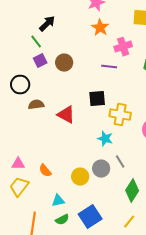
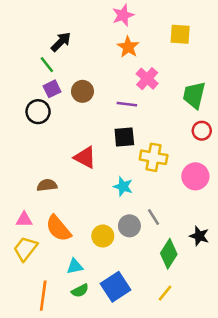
pink cross: (123, 47) -> (147, 79), moved, turned -30
purple line: (109, 67) -> (127, 104), moved
black circle: (20, 85) -> (38, 112), moved
brown semicircle: (36, 105) -> (47, 185), moved
cyan star: (105, 139) -> (123, 187), moved
orange semicircle: (45, 171) -> (58, 228), size x1.6

